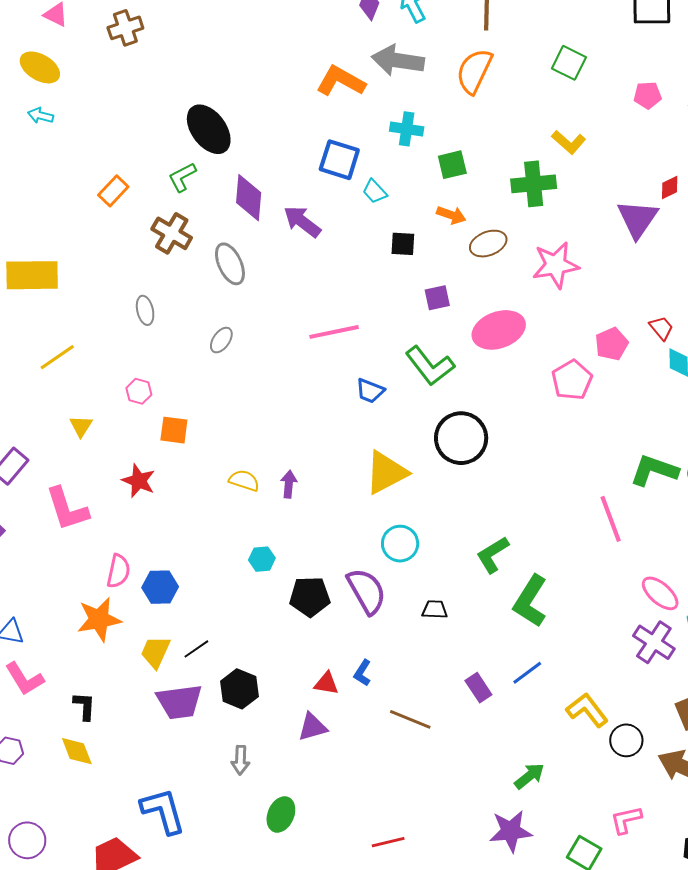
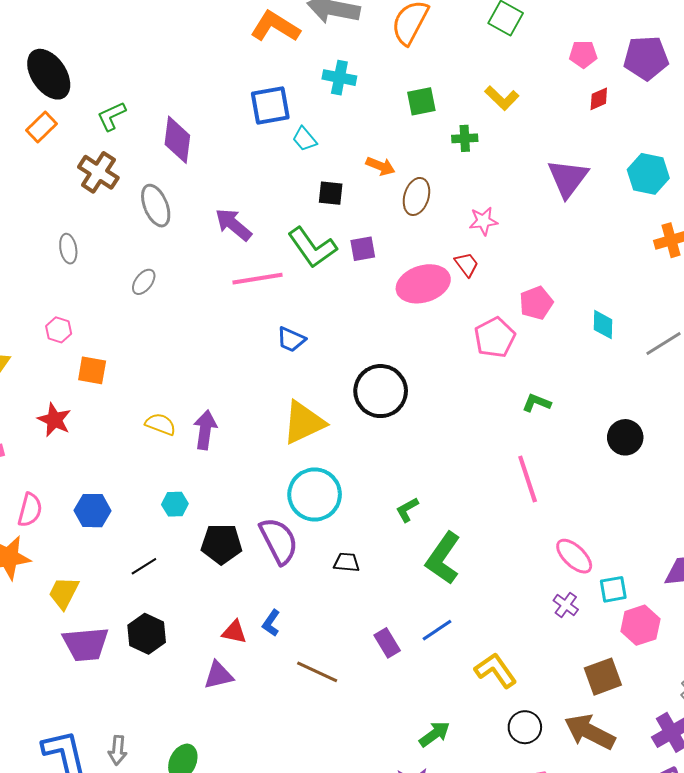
black ellipse: (209, 129) -> (49, 74), moved
blue square: (339, 160) -> (270, 106), turned -30
green square: (452, 165) -> (421, 101), moved
green cross: (534, 184) -> (465, 138), size x0.6
red diamond: (670, 188) -> (599, 99), moved
purple arrow: (302, 222) -> (233, 225), moved
brown ellipse: (488, 244) -> (416, 196), turned -54
pink star: (556, 265) -> (483, 221), size x0.6
red trapezoid: (661, 328) -> (467, 264), moved
green L-shape: (430, 366) -> (312, 247), moved
green L-shape: (654, 470) -> (537, 403), moved, size x0.6
purple arrow: (289, 484) -> (205, 430), size x1.4
cyan circle: (400, 544) -> (315, 495), size x1.4
green L-shape: (493, 555) -> (407, 510), size x0.7
blue hexagon: (160, 587) -> (93, 511), moved
purple cross: (654, 642) -> (566, 605), size x0.6
black line: (196, 649) -> (144, 566), moved
black circle: (626, 740) -> (525, 727), moved
gray arrow: (240, 760) -> (118, 750), moved

